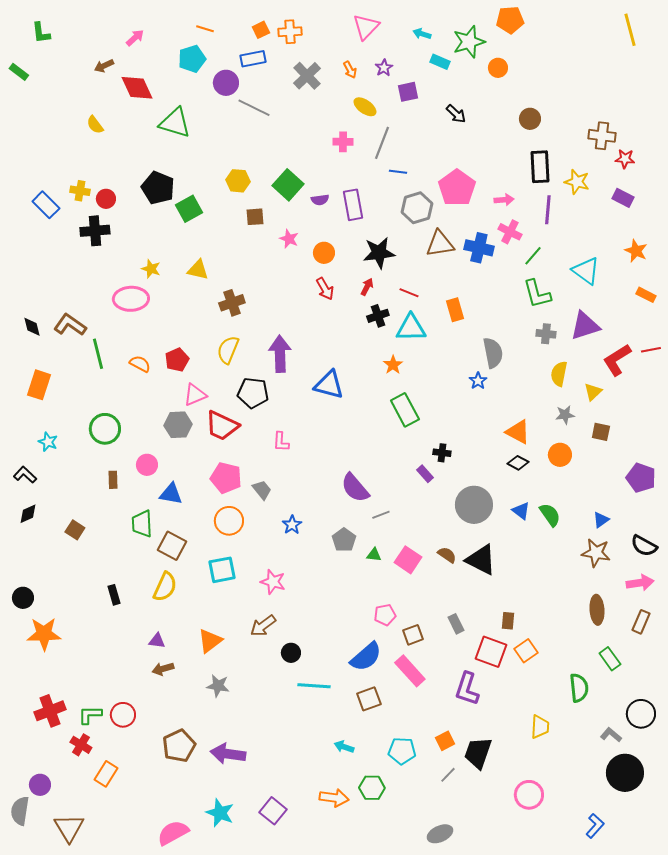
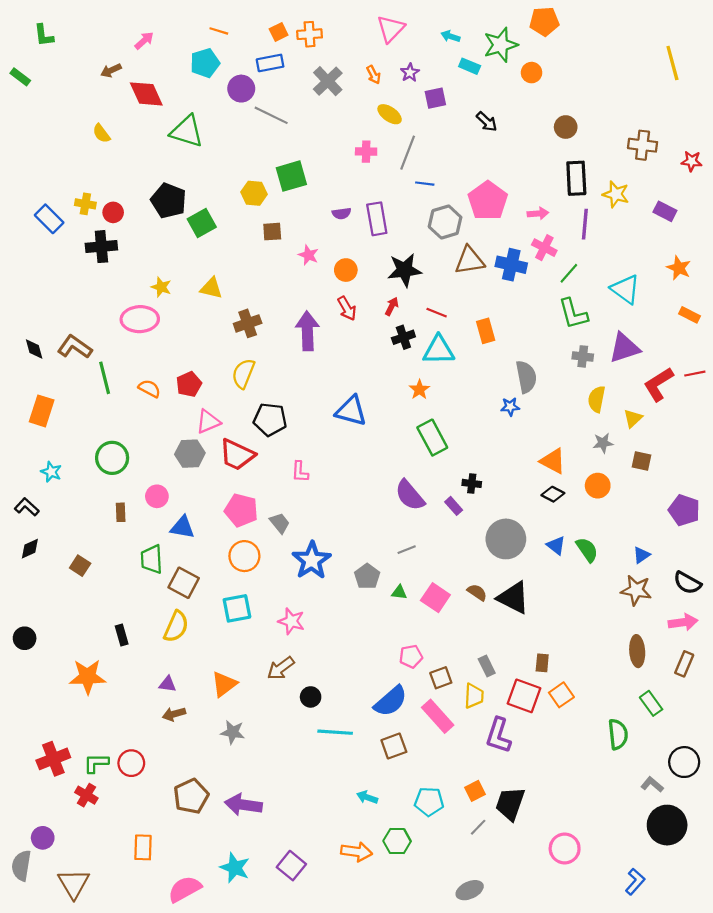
yellow line: (630, 30) -> (672, 63), moved
red star: (625, 159) -> (692, 161), moved
green square: (288, 185) -> (291, 176), moved, turned 32
purple arrow: (280, 354) -> (307, 331), moved
blue star: (478, 381) -> (510, 407), turned 30
purple semicircle: (355, 488) -> (410, 495), moved
blue star: (292, 525) -> (312, 560), size x1.8
orange star: (44, 634) -> (88, 677), moved
yellow trapezoid: (540, 727) -> (474, 696), moved
orange rectangle: (106, 774) -> (143, 847), moved, turned -30

